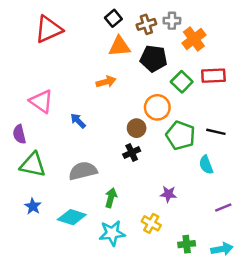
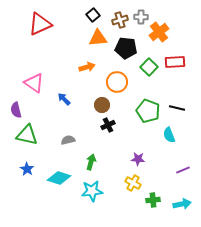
orange circle: (157, 107) -> (117, 82), moved
brown circle: (137, 128) -> (102, 105), moved
gray semicircle: (83, 171) -> (68, 140), size x0.6
yellow cross: (151, 223) -> (133, 183), moved

